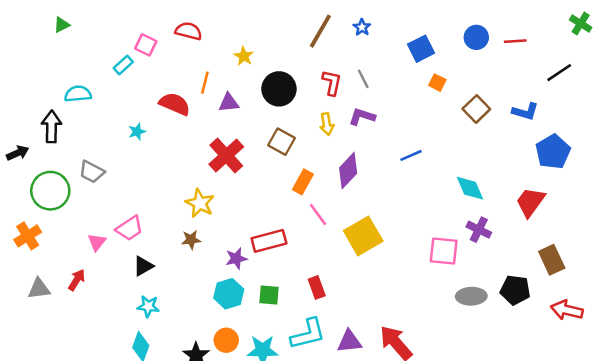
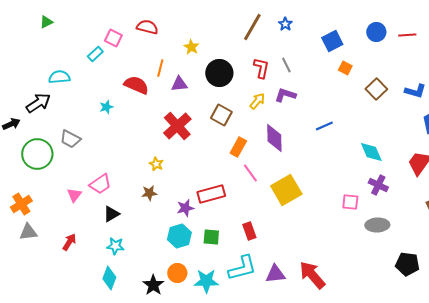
yellow arrow: (327, 124) -> (257, 101), turned -132
black arrow: (52, 127) -> (38, 103), turned 55
purple diamond: (348, 171) -> (274, 138), turned -44
yellow star: (200, 203) -> (156, 164), size x0.6
orange cross: (28, 236) -> (21, 204), moved
pink square: (444, 251) -> (350, 202), size x0.7
red arrow: (77, 280) -> (69, 242), moved
black pentagon: (515, 290) -> (407, 264), moved
gray ellipse: (471, 296) -> (377, 225), moved

